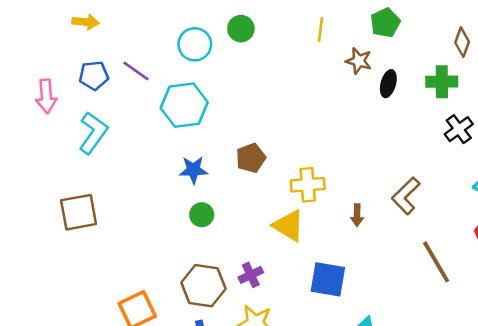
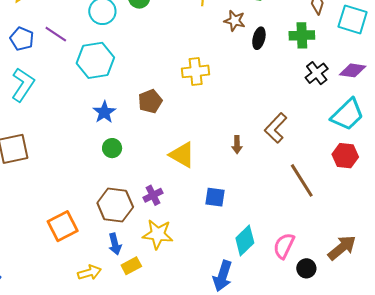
blue pentagon: (94, 76) -> (22, 39), turned 30
blue star: (193, 170) -> (104, 112), turned -30
yellow cross: (308, 185) -> (196, 71), moved
blue square: (328, 279) -> (215, 197), size x0.7

